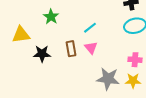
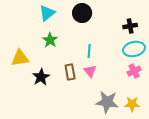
cyan line: (90, 28) -> (89, 51), turned -48
black star: (42, 54) -> (41, 77), turned -30
pink cross: (135, 60) -> (134, 71), moved, turned -32

